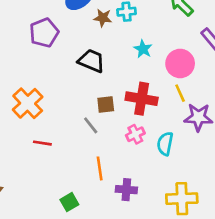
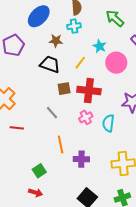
brown star: (103, 18) -> (56, 41), moved
cyan star: (143, 49) -> (100, 46), moved
yellow line: (180, 93) -> (80, 63), moved, turned 64
brown square: (106, 105) -> (64, 89), moved

